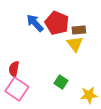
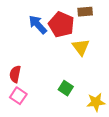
brown rectangle: (79, 30) -> (85, 12), moved
pink square: (17, 89) -> (18, 96), size x0.7

